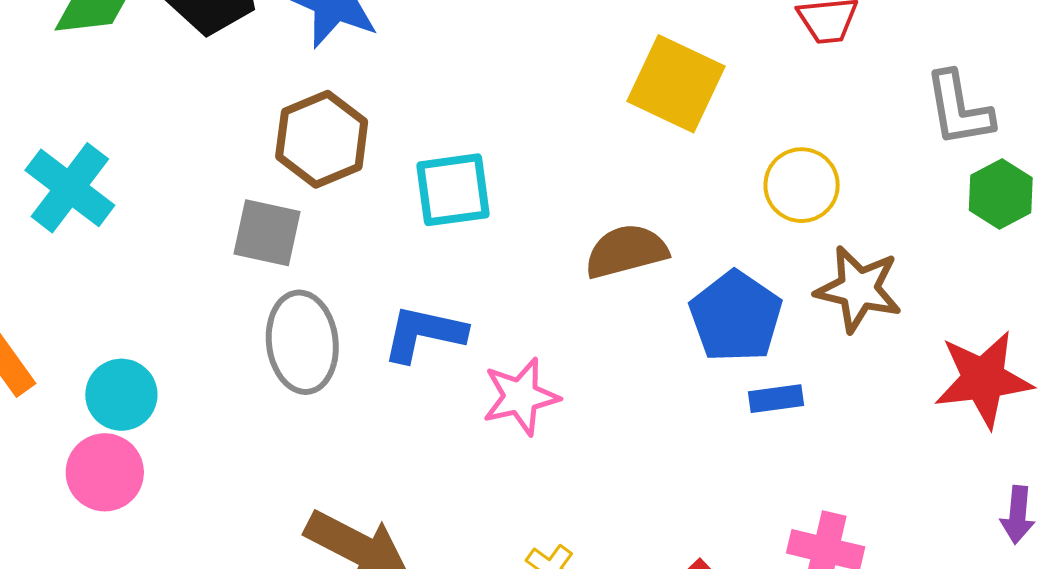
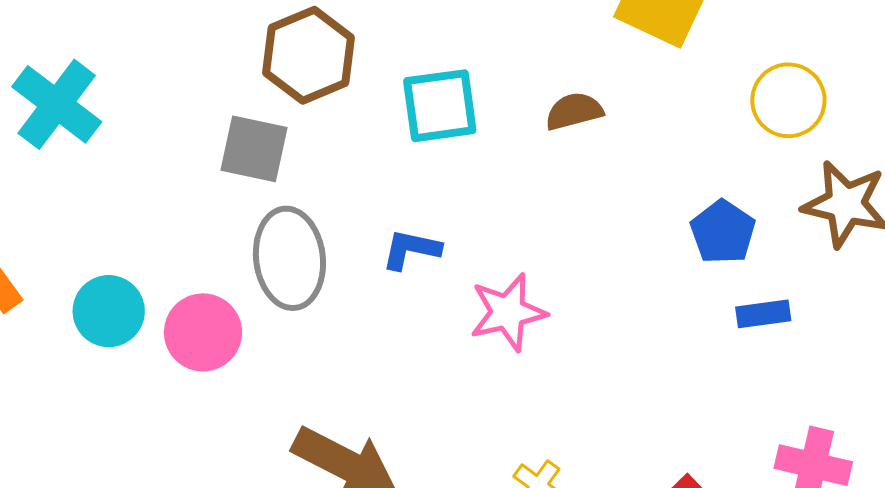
brown semicircle: (626, 251) -> (574, 111), moved, size x0.7
blue pentagon: (736, 317) -> (723, 232), size x0.7
blue L-shape: (424, 334) -> (411, 249), size x0.7
pink circle: (105, 472) -> (203, 332), moved

